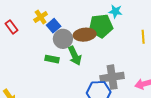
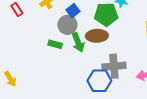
blue square: (54, 26) -> (73, 11), moved
brown ellipse: (85, 35) -> (97, 36), moved

